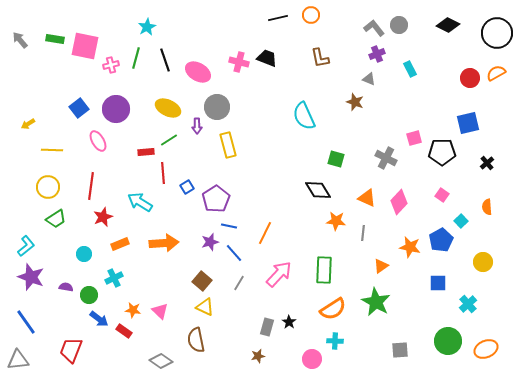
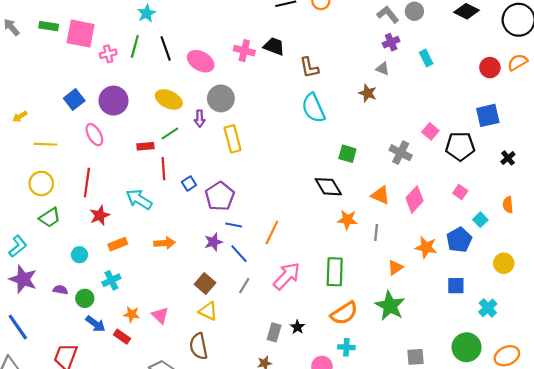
brown L-shape: (320, 58) -> (309, 68), moved
pink square: (414, 138) -> (430, 131), turned -35
orange arrow: (164, 243) -> (165, 243), size x0.7

